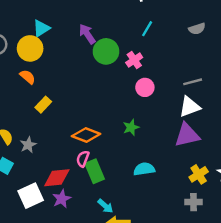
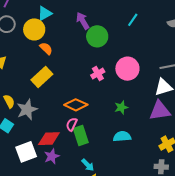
pink cross: (134, 60) -> (98, 74), moved
orange semicircle: (28, 77) -> (46, 48), moved
pink circle: (145, 87) -> (127, 69), size x1.5
yellow rectangle: (43, 105) -> (42, 77), size x1.5
green star: (131, 127) -> (121, 107), moved
gray star: (28, 145) -> (27, 110), size x1.5

